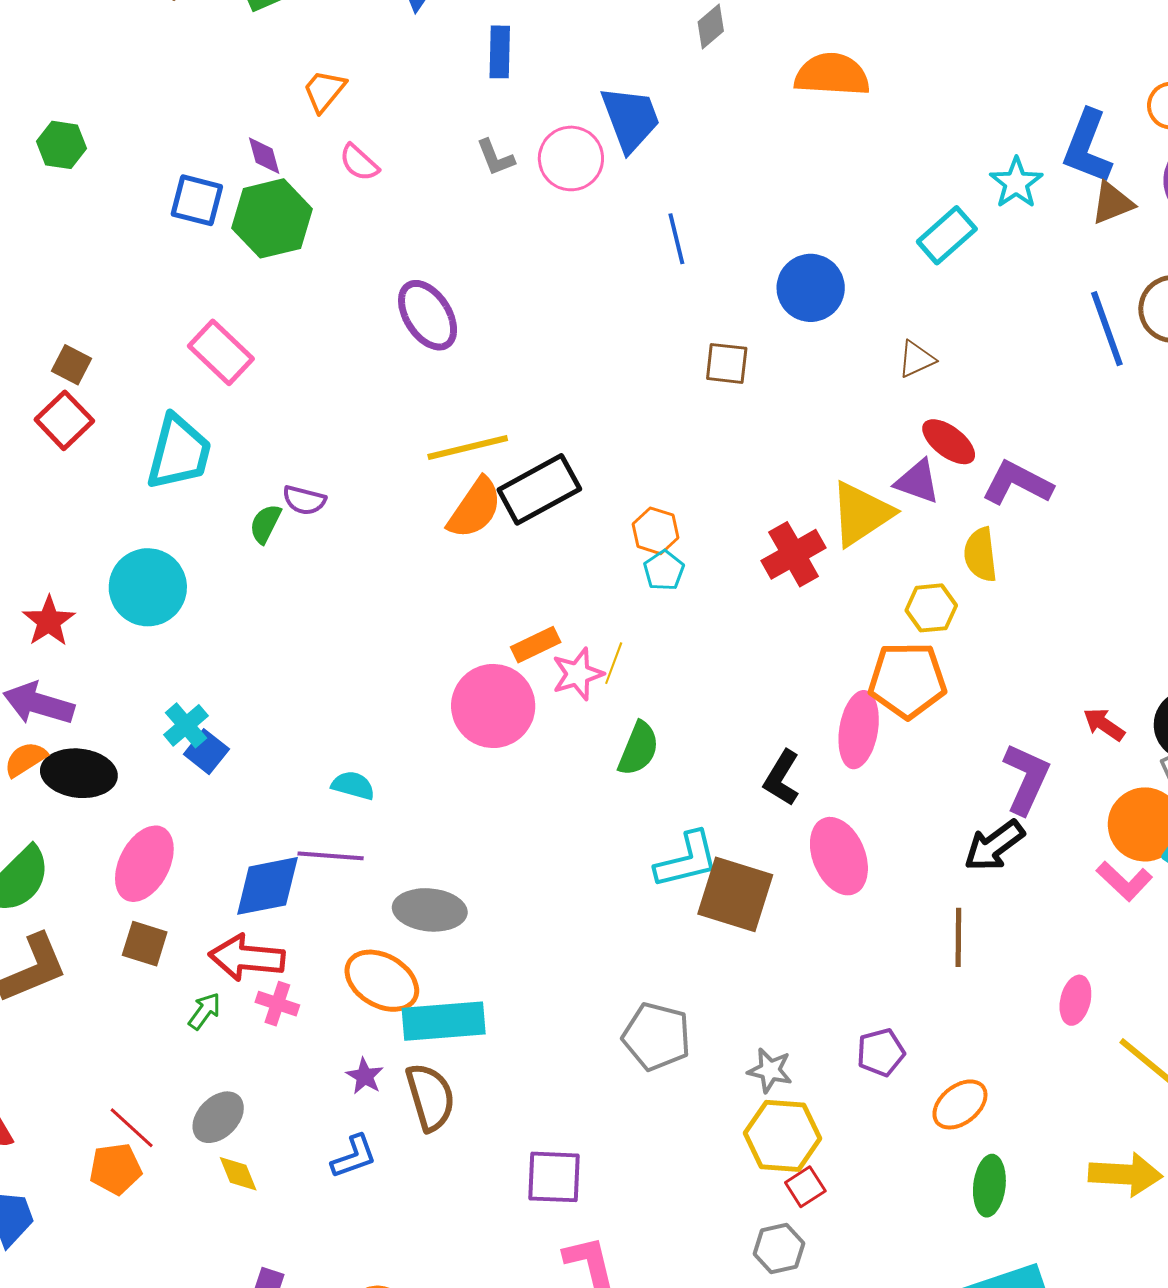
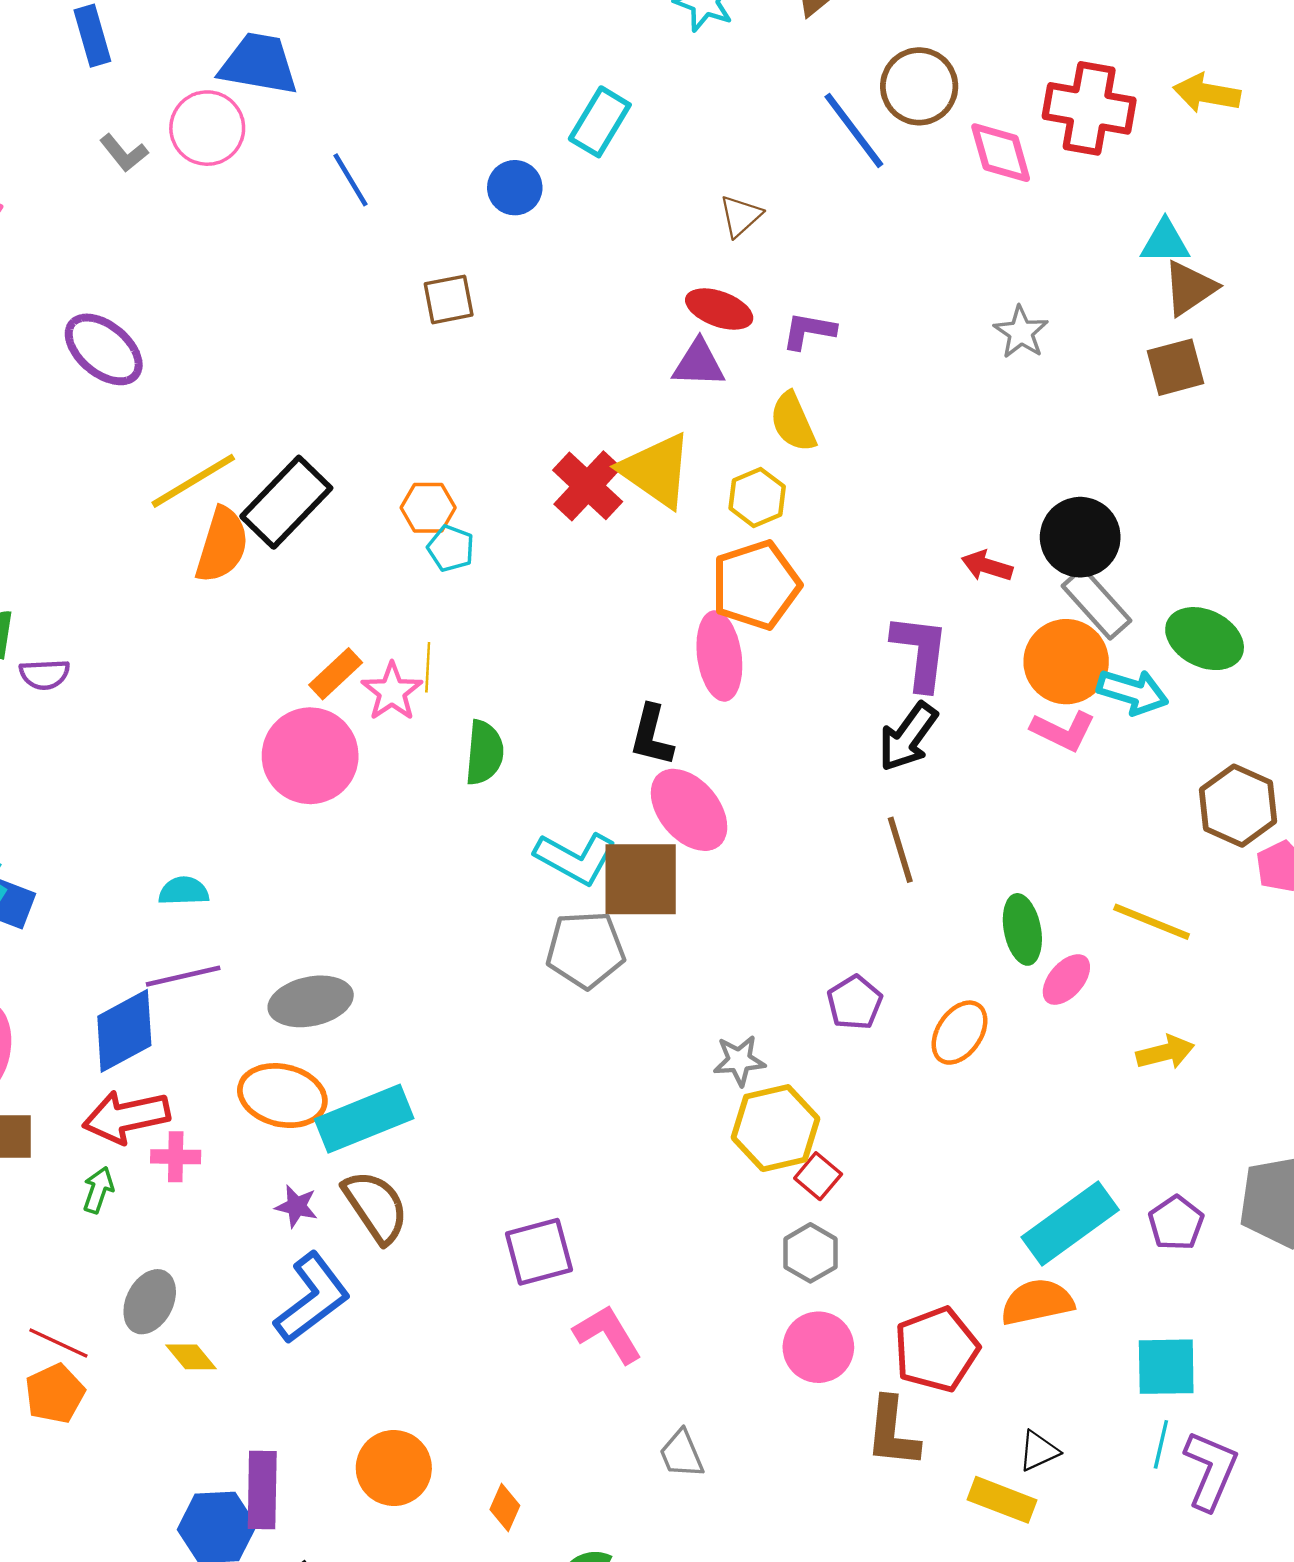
blue trapezoid: (630, 119) -> (259, 64), turned -42
cyan rectangle: (947, 235) -> (600, 122), moved
blue circle: (811, 288) -> (515, 188), size x0.7
brown triangle: (916, 359) -> (741, 216), moved
purple L-shape: (1017, 483) -> (809, 331), size x0.7
purple semicircle: (304, 500) -> (45, 674), moved
yellow triangle: (861, 514) -> (656, 470), moved, turned -34
pink ellipse: (839, 856) -> (689, 810), moved
cyan L-shape: (687, 860) -> (576, 858), turned 60
pink ellipse: (1075, 1000) -> (1066, 980), moved, turned 45
gray pentagon: (657, 1036) -> (585, 950), moved
blue L-shape: (354, 1156) -> (312, 1298), size x1.6
yellow arrow: (1126, 1174) -> (1165, 1052), size x0.7
green ellipse: (989, 1186) -> (1022, 929), moved

